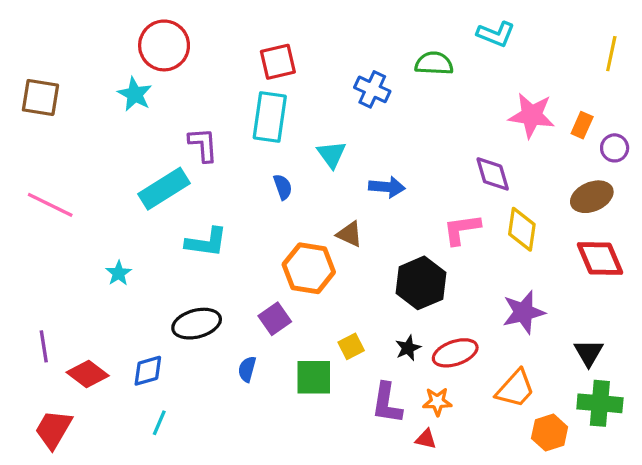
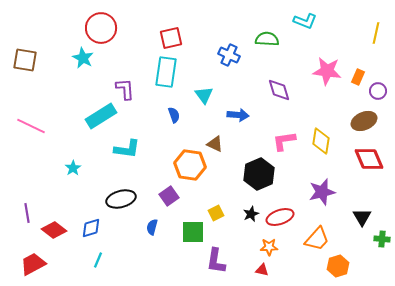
purple diamond: (493, 174) -> (279, 90), moved
purple L-shape: (387, 403) -> (216, 261), moved
green cross: (600, 403) -> (382, 239), moved, size x0.6
red trapezoid: (53, 429) -> (33, 264), turned 32

